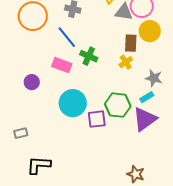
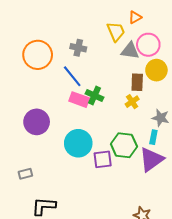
pink rectangle: (62, 65) -> (79, 100), moved
purple circle: (32, 82) -> (37, 122), size x1.6
cyan rectangle: (147, 97) -> (153, 137), turned -48

